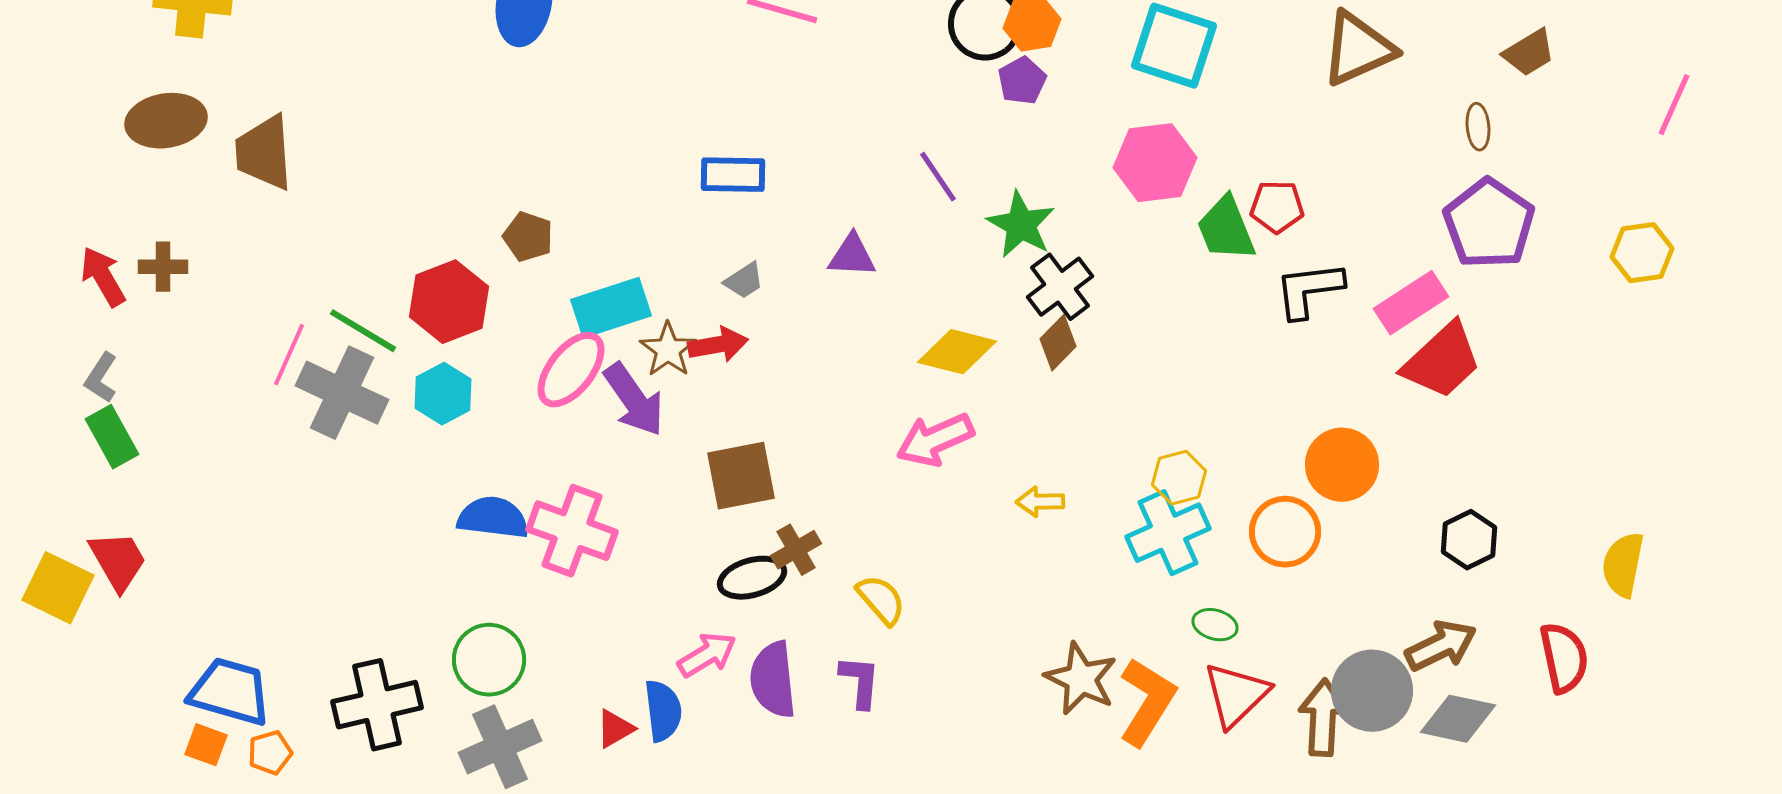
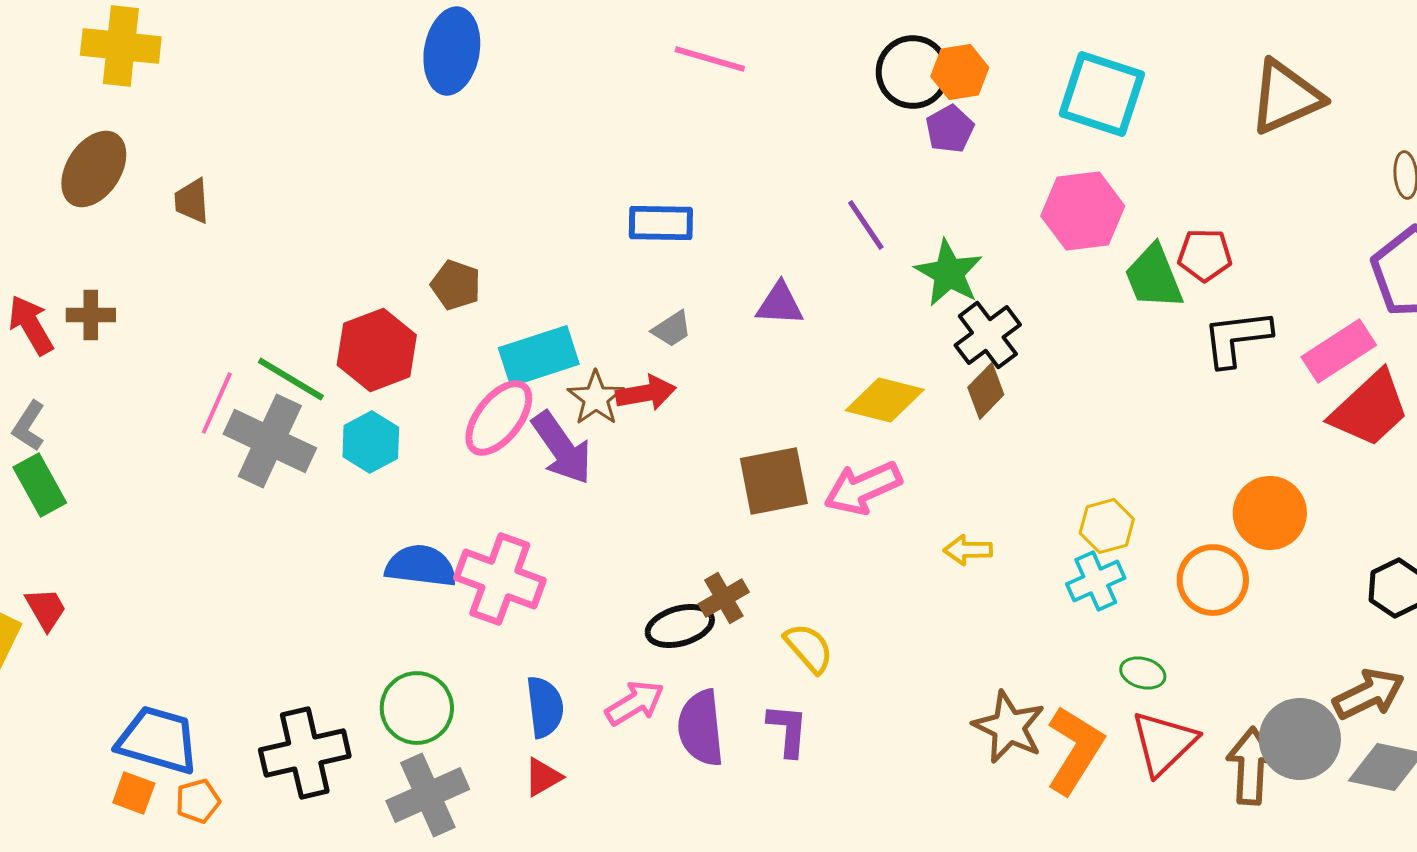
brown ellipse: (166, 121) -> (94, 169), turned -48
brown trapezoid: (264, 153) -> (192, 201), size x0.6
brown square: (741, 476) -> (774, 481), moved
cyan cross: (1168, 533) -> (1096, 581), size x0.7
red trapezoid: (118, 561) -> (46, 609), size x0.7
blue semicircle: (663, 711) -> (545, 707), moved

